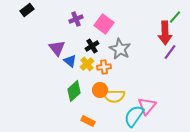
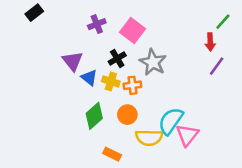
red arrow: (165, 33) -> (210, 42), size x0.6
yellow cross: (87, 64) -> (111, 81), turned -32
yellow semicircle: (114, 96) -> (149, 138), moved
cyan semicircle: (134, 116) -> (171, 121), moved

